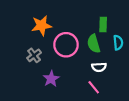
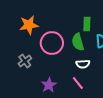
gray cross: (34, 55) -> (25, 61), moved
purple star: (51, 79) -> (49, 85), moved

